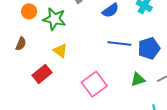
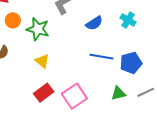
red rectangle: (42, 74) -> (44, 93), moved

